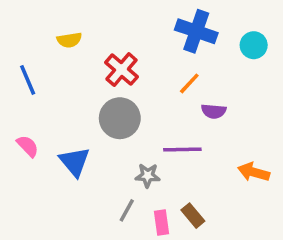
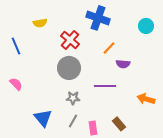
blue cross: (196, 31) -> (98, 18), moved
blue triangle: (75, 162) -> (43, 118), moved
gray star: (148, 176) -> (73, 98), moved
brown rectangle: (193, 216) -> (119, 124), moved

